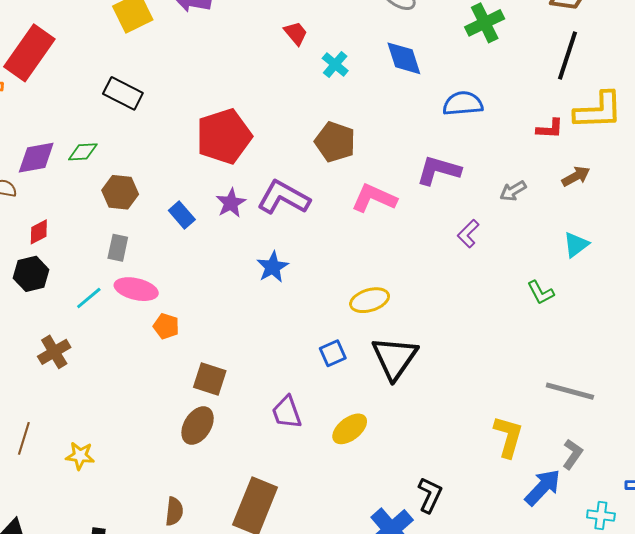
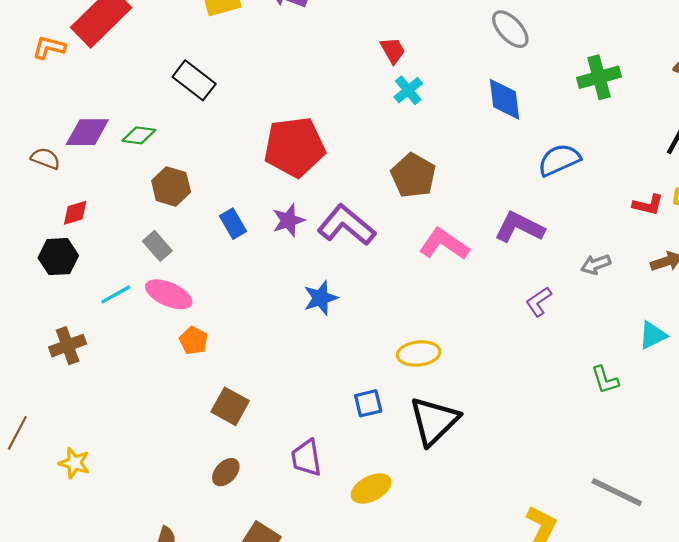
cyan cross: (335, 64) -> (408, 90), moved
blue semicircle: (463, 104) -> (559, 160), turned -30
gray rectangle: (118, 248) -> (157, 246), turned -64
brown ellipse: (198, 426) -> (226, 472), moved, size x0.7

